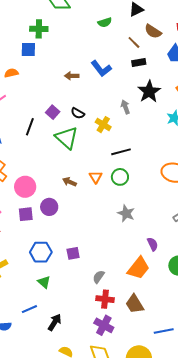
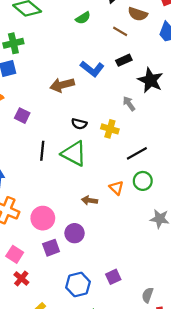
black rectangle: (139, 62) -> (124, 60), moved
brown arrow: (72, 76) -> (62, 85), size x1.5
purple square: (53, 112) -> (22, 116), moved
black line: (30, 127) -> (42, 151), moved

